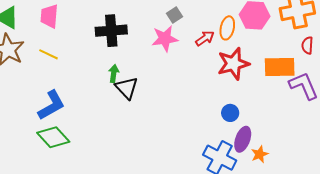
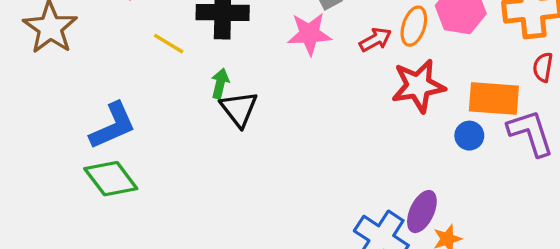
yellow line: (48, 54) -> (169, 44), moved
blue circle: (230, 113) -> (469, 136), moved

